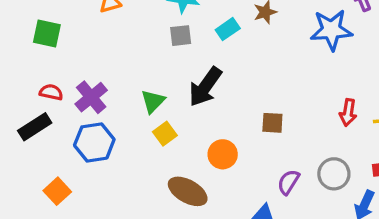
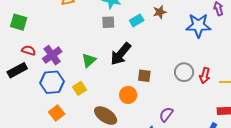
green square: (47, 34) -> (19, 22), moved
brown square: (272, 123) -> (144, 76), moved
yellow square: (165, 134) -> (80, 88), moved
gray circle: (334, 174) -> (184, 72), moved
orange square: (57, 191) -> (57, 113), moved

